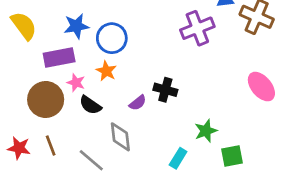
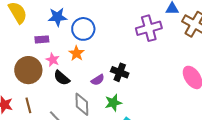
purple rectangle: (59, 58) -> (42, 39), size x0.6
green star: (206, 131) -> (113, 103), moved

